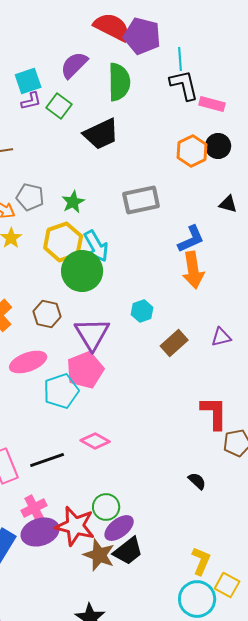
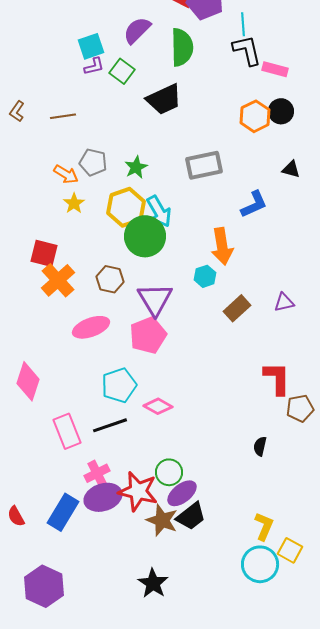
orange arrow: (193, 270) -> (222, 246), moved
cyan pentagon: (61, 391) -> (119, 385), moved
black semicircle: (197, 481) -> (260, 446), turned -120

